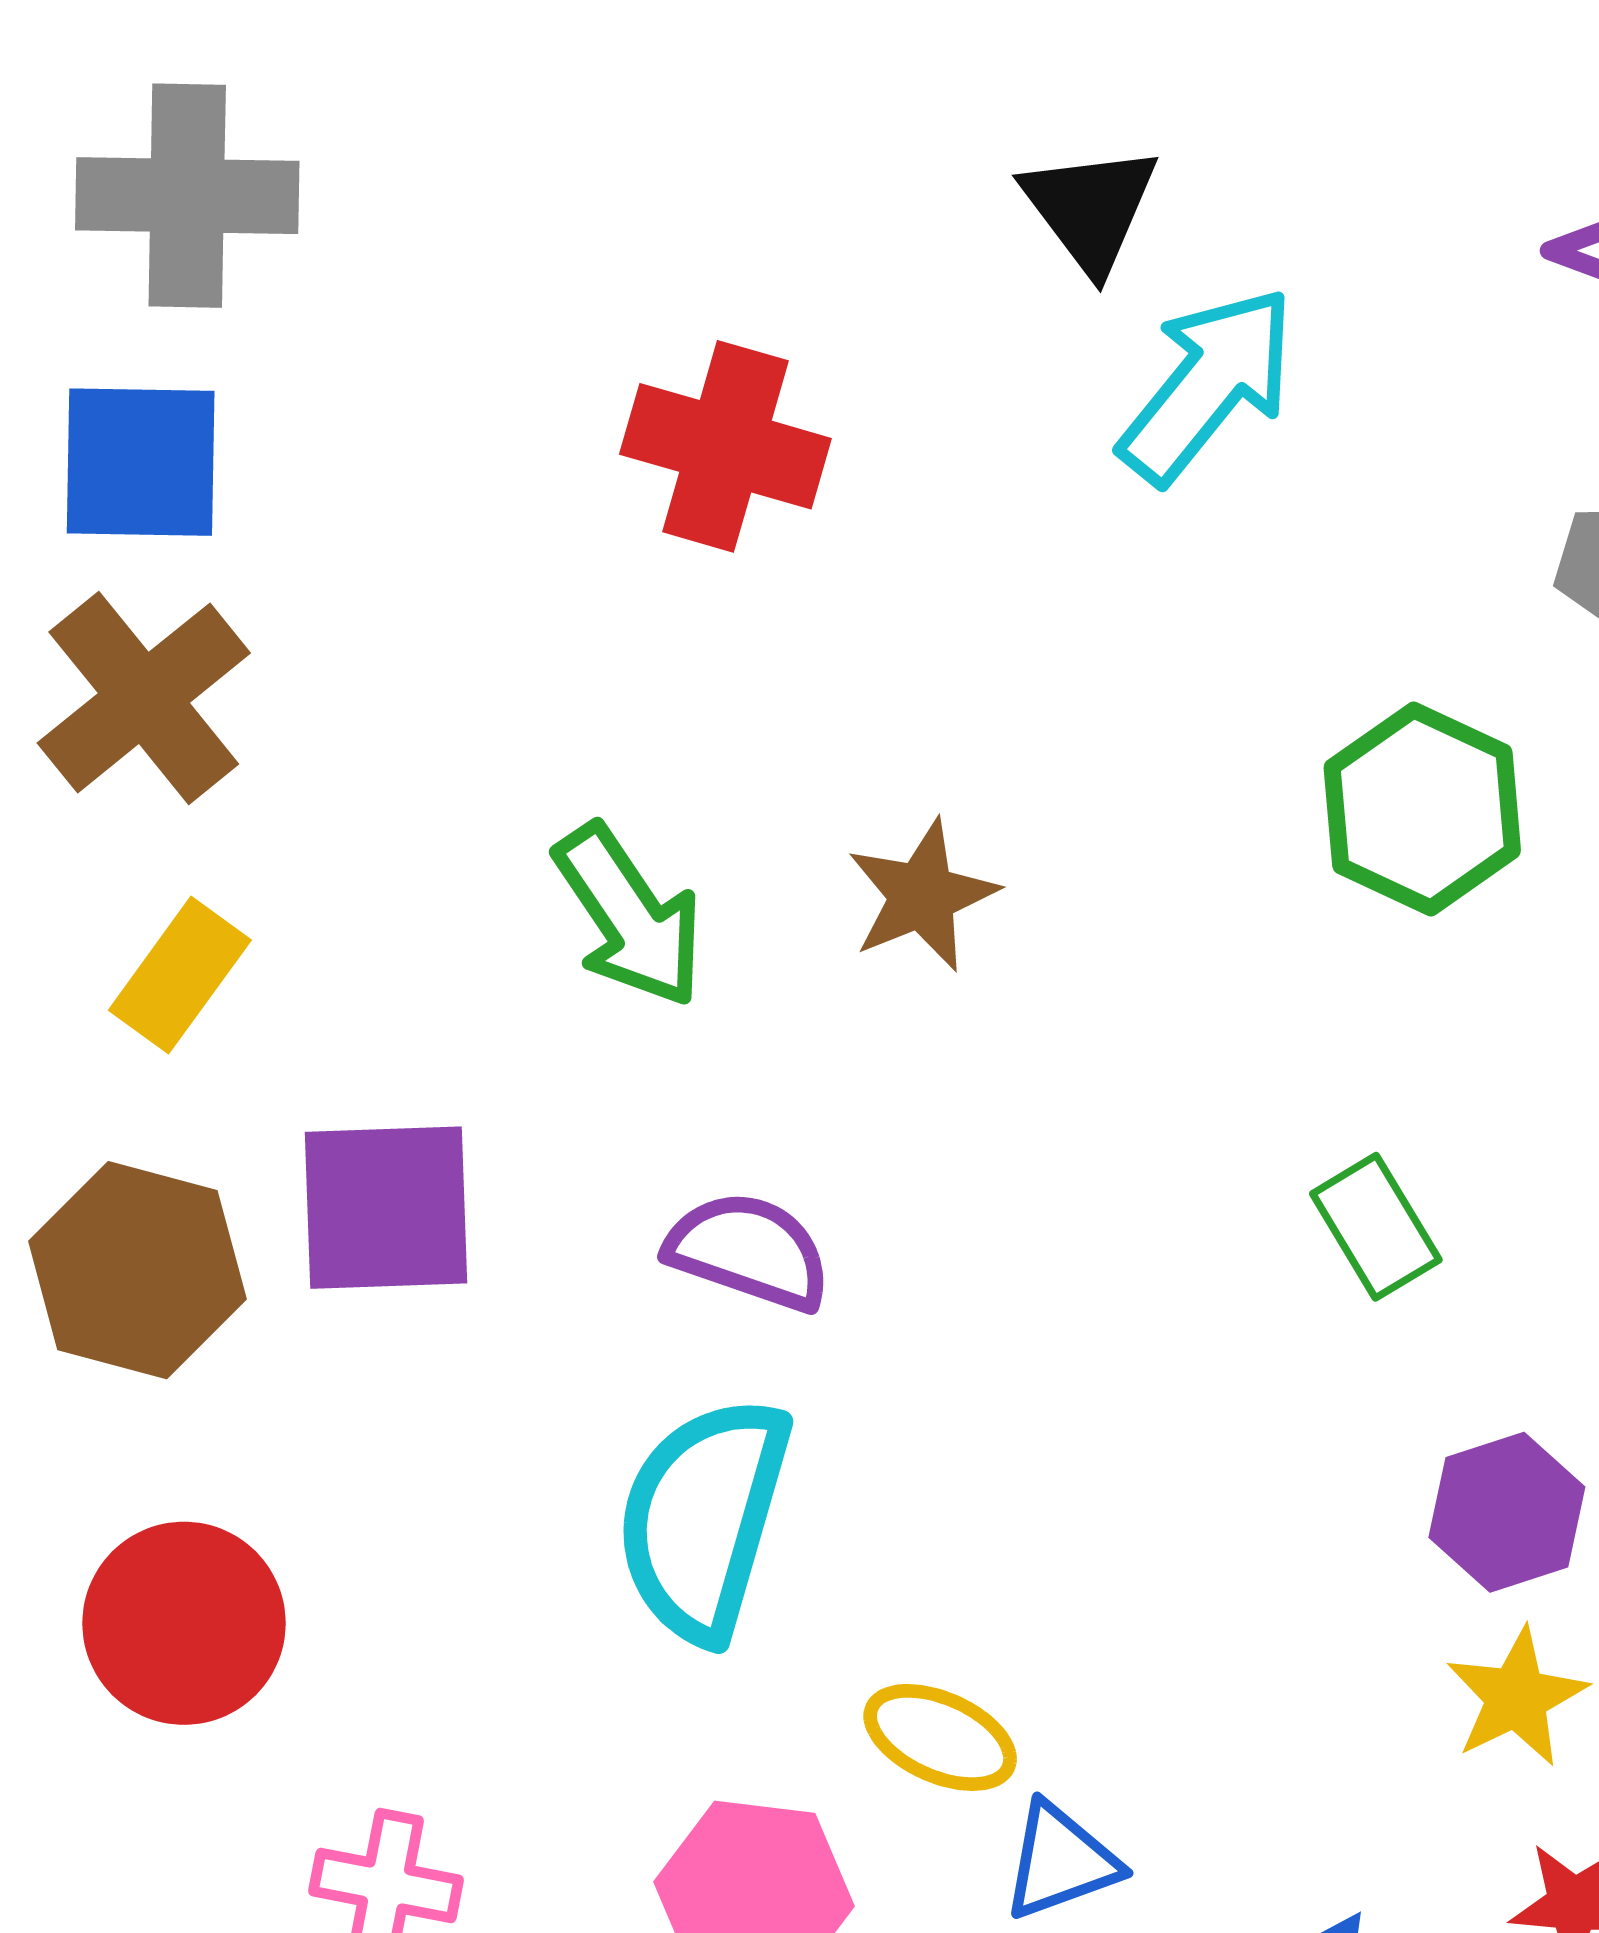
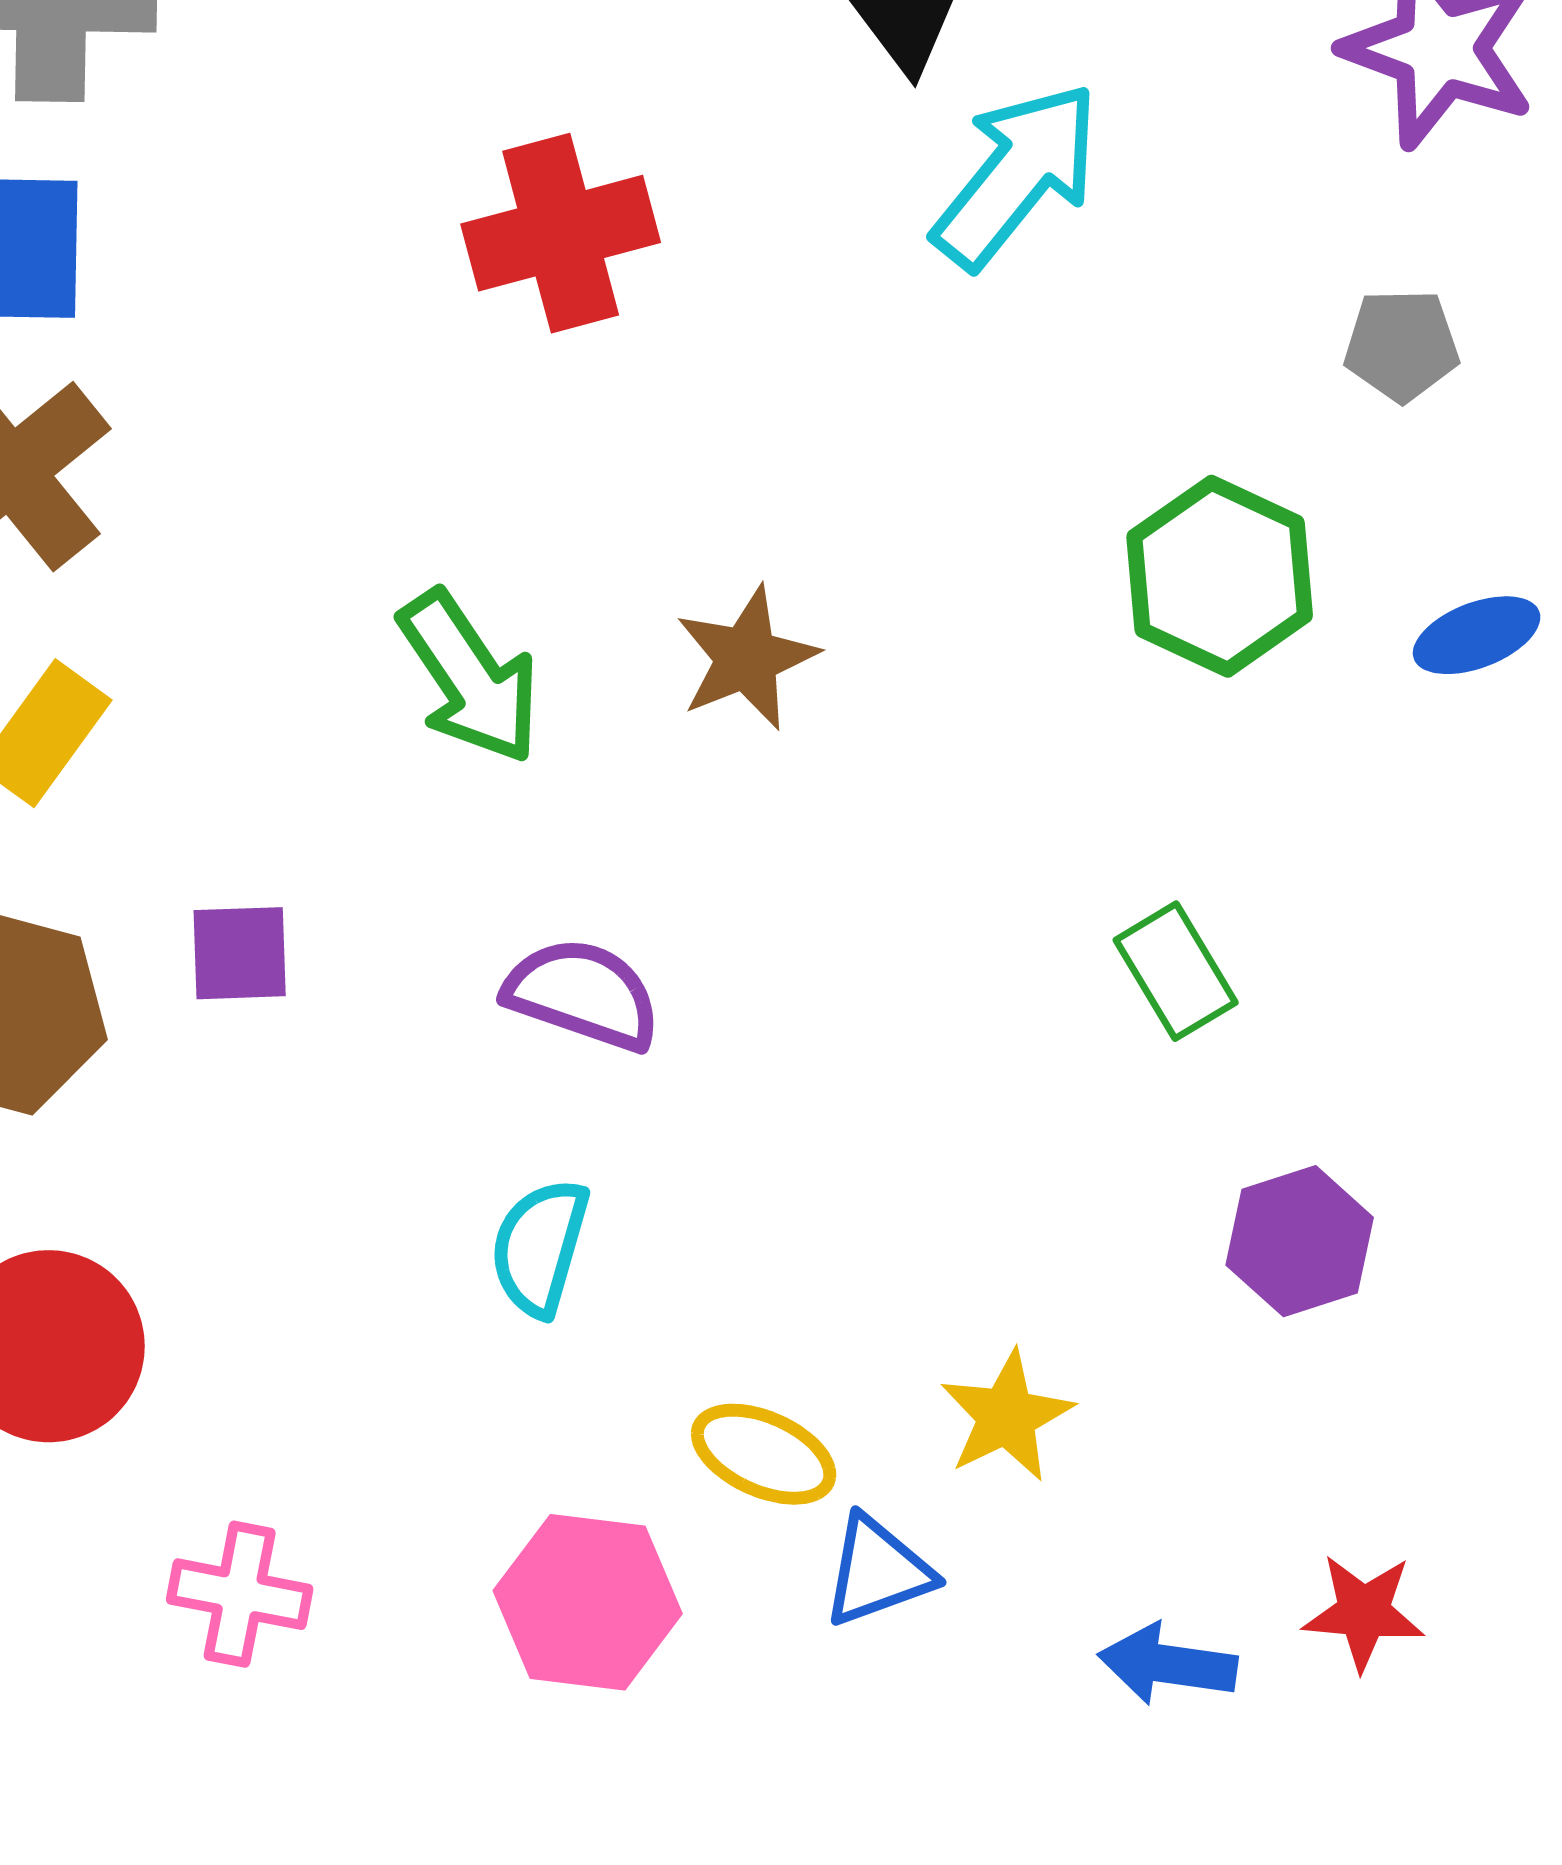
red cross: (725, 446) -> (561, 233), turned -31
purple square: (386, 1208) -> (240, 953), size x0.6
cyan semicircle: (703, 1519) -> (540, 1247), size x0.6
yellow star: (1516, 1697) -> (1007, 1416), moved

